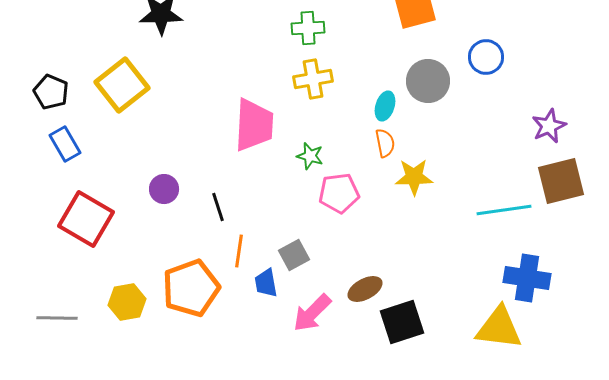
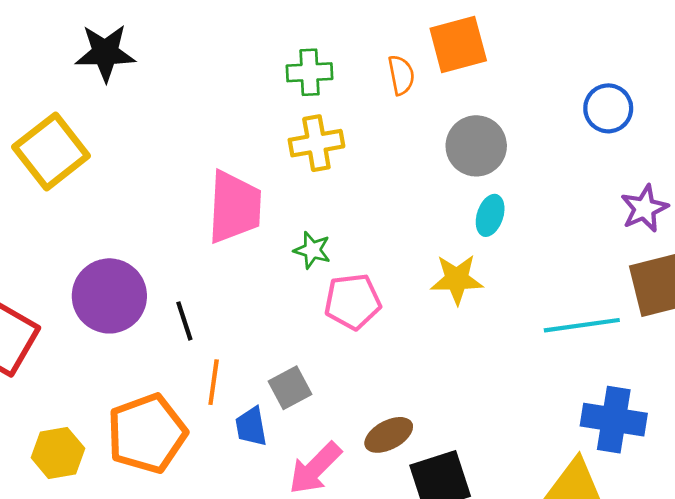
blue circle: (486, 57) -> (608, 108), moved
cyan ellipse: (385, 106) -> (490, 215), moved
orange semicircle: (385, 143) -> (401, 75), moved
purple circle: (164, 189) -> (109, 296), size x1.8

